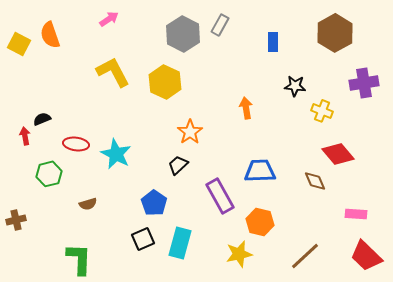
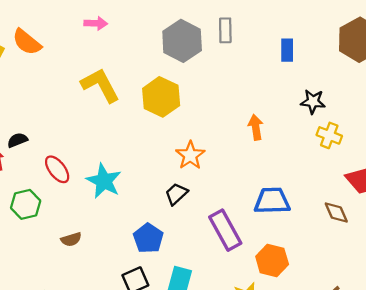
pink arrow: (109, 19) -> (96, 23), turned 36
gray rectangle: (220, 25) -> (225, 30), turned -30
orange semicircle: (50, 35) -> (27, 42), turned -32
yellow cross: (322, 111) -> (329, 135), moved
red ellipse: (76, 144) -> (57, 169), turned 45

